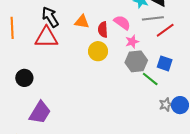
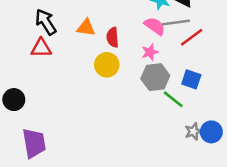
pink semicircle: (122, 23) -> (155, 26), moved
red triangle: (46, 37) -> (41, 48), size x0.7
purple trapezoid: (40, 112) -> (34, 143), turned -40

